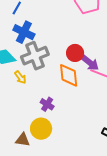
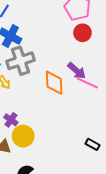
red circle: (75, 53) -> (82, 33), moved
purple cross: (47, 104) -> (11, 120), moved

